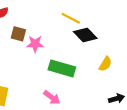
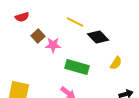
yellow line: (71, 18) -> (75, 22), moved
brown square: (18, 34) -> (38, 36), turned 32

